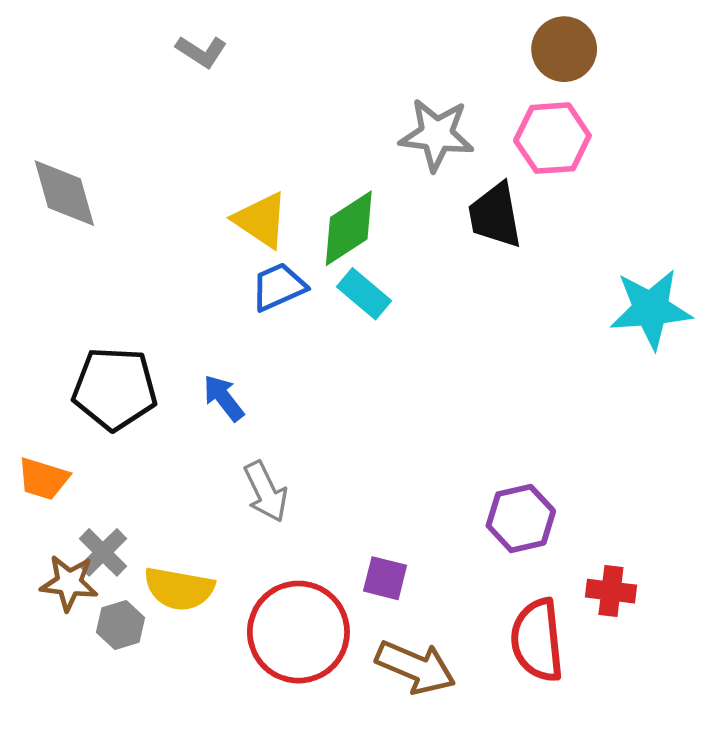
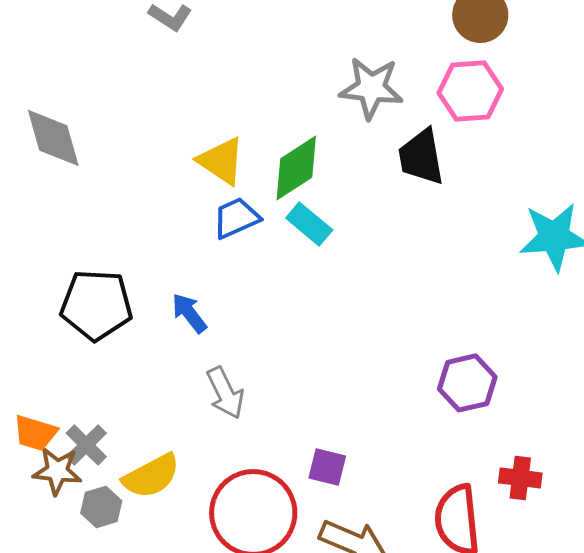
orange trapezoid: (43, 479) -> (35, 433), moved
purple hexagon: (521, 518) -> (467, 383), moved
yellow semicircle: (179, 589) -> (151, 476), turned -38

